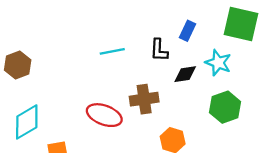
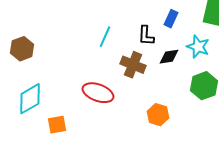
cyan line: (112, 51) -> (105, 37), turned -55
brown cross: (144, 99) -> (133, 65), moved, turned 30

